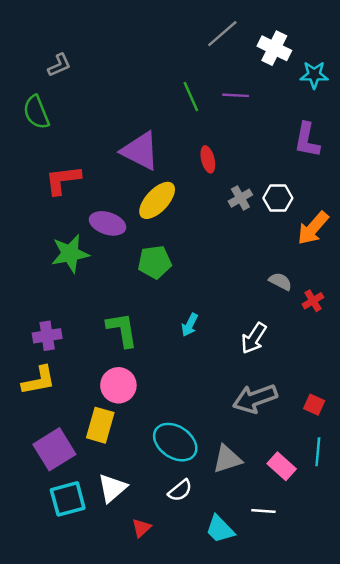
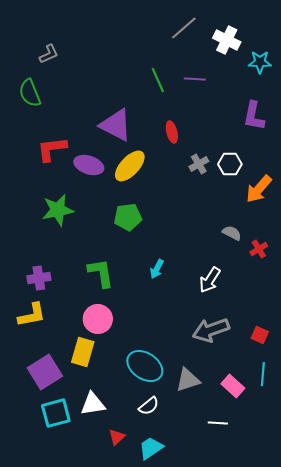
purple ellipse: (108, 223) -> (89, 165), moved
white triangle: (112, 488) -> (93, 404), turned 32
cyan trapezoid: (220, 529) -> (151, 448), moved, turned 100

